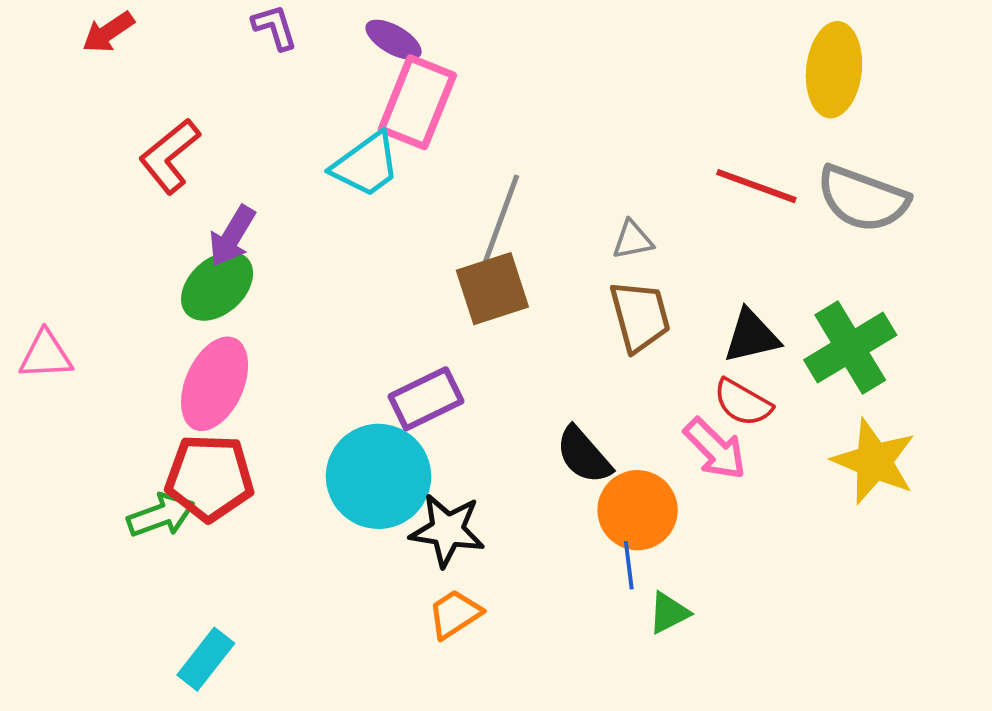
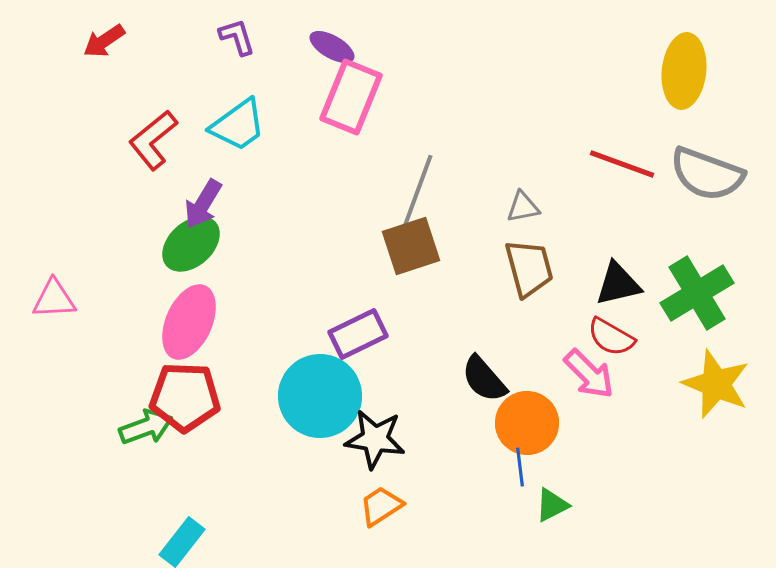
cyan trapezoid: (366, 165) -> (238, 125), moved

